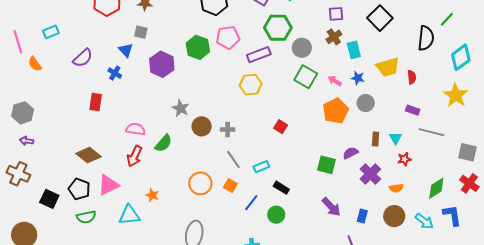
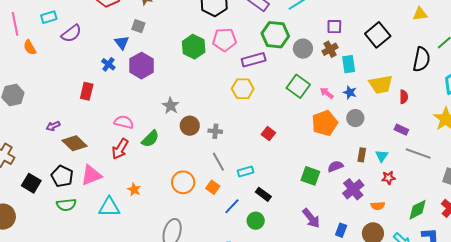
gray circle: (302, 48) -> (303, 49), moved
purple semicircle: (83, 58) -> (71, 33), moved
purple hexagon: (162, 64) -> (141, 66), moved
purple arrow: (27, 141) -> (53, 126), moved, turned -40

